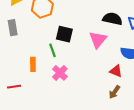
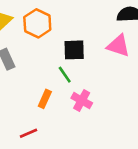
pink triangle: (98, 40) -> (118, 46), turned -36
orange rectangle: (33, 64) -> (45, 99), turned 40

